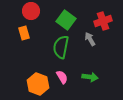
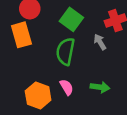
orange rectangle: (24, 33) -> (21, 35), size x1.5

